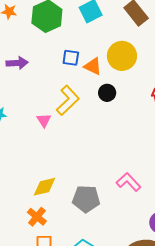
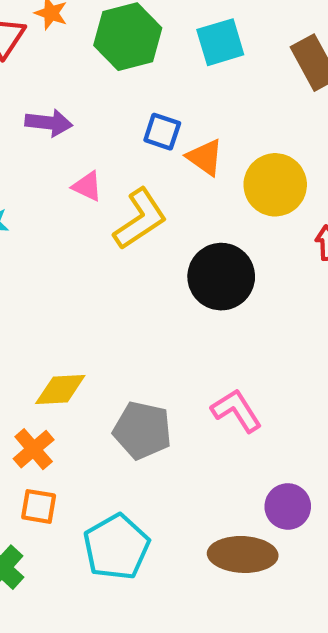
yellow circle: (122, 56) -> (275, 185), moved
black circle: (107, 93) -> (221, 277), moved, size x1.8
pink triangle: (44, 120) -> (87, 186), moved, turned -42

